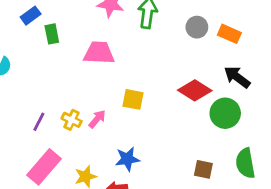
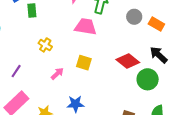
pink trapezoid: (99, 53) -> (86, 27), moved
yellow cross: (72, 120) -> (45, 45), moved

